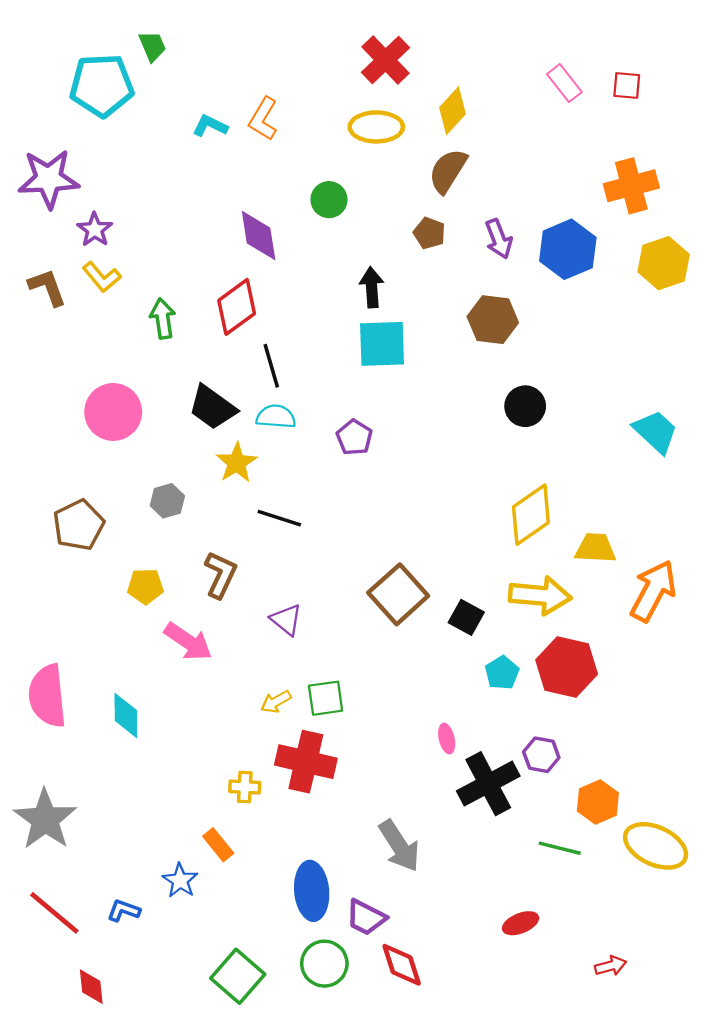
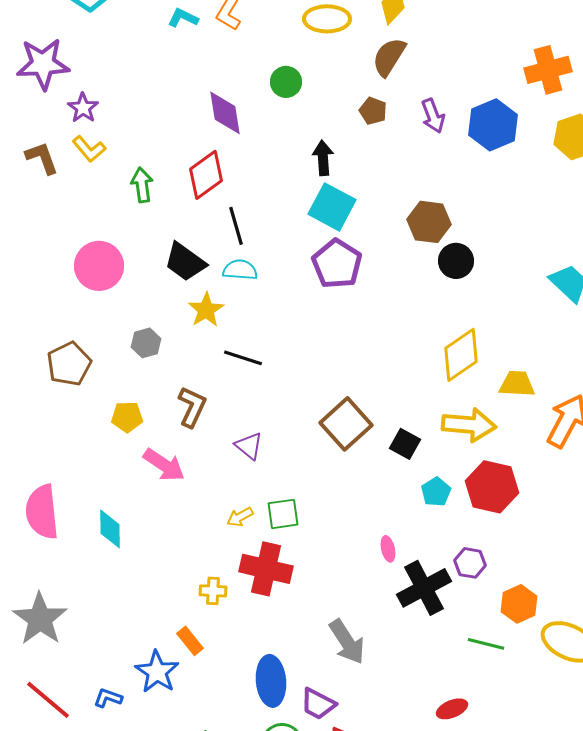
brown hexagon: (493, 320) -> (429, 222), moved
cyan square: (382, 344) -> (332, 207), turned 30
purple pentagon: (354, 437) -> (337, 264), moved, size x1.6
blue star: (180, 880) -> (157, 672), size x1.4

